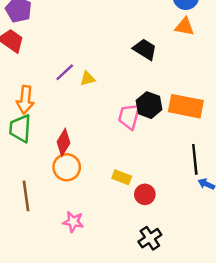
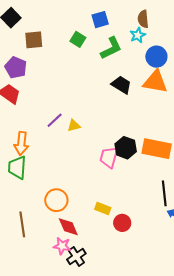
orange triangle: (184, 27) -> (155, 82), size x1.5
black trapezoid: (145, 49) -> (121, 85), moved
red diamond: (63, 142) -> (68, 227), moved, turned -55
black cross: (150, 238) -> (76, 256), moved

